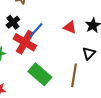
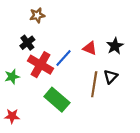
blue line: (36, 30) -> (63, 58), moved
brown line: (74, 75) -> (94, 84), moved

